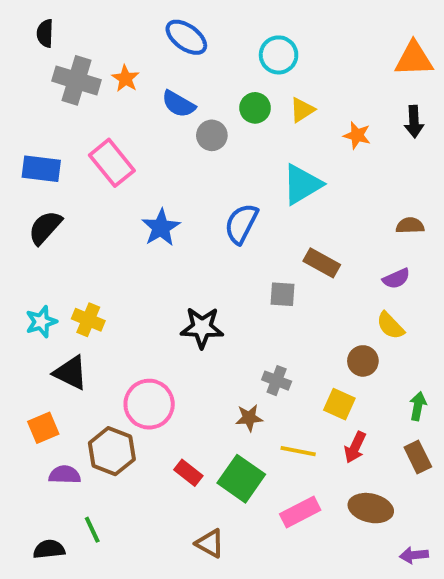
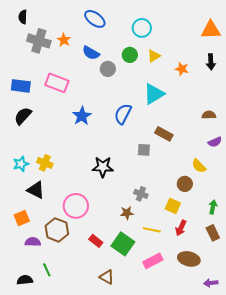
pink rectangle: (112, 163) -> (57, 83), turned -30
purple semicircle: (396, 279) -> (215, 142), moved

